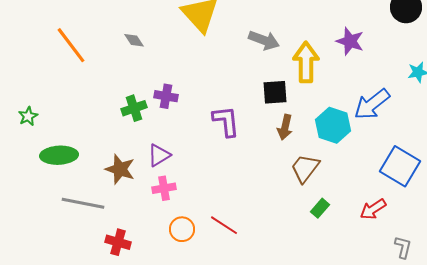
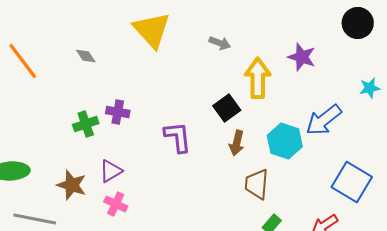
gray arrow: (264, 40) -> (220, 43), moved, size x0.7
black square: (275, 92) -> (227, 108), turned -32
brown trapezoid: (305, 168) -> (257, 184), turned -32
pink cross: (164, 188) -> (116, 204), turned 35

